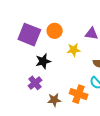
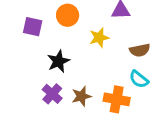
purple square: (29, 35) -> (33, 27), size x0.6
brown star: (54, 100) -> (81, 96), moved

